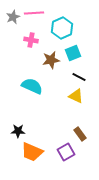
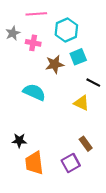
gray star: (13, 17) -> (13, 33), moved
black line: (79, 77) -> (93, 83), moved
orange trapezoid: (32, 152) -> (34, 163), turned 60

